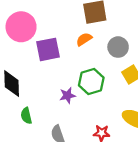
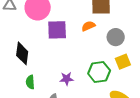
green hexagon: (91, 81) -> (99, 72), moved
purple star: (67, 95) -> (67, 79), moved

